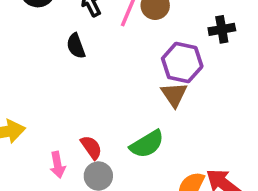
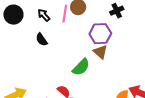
green semicircle: (147, 144) -> (81, 67), moved

